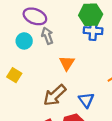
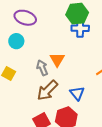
gray arrow: (47, 36) -> (42, 68), moved

